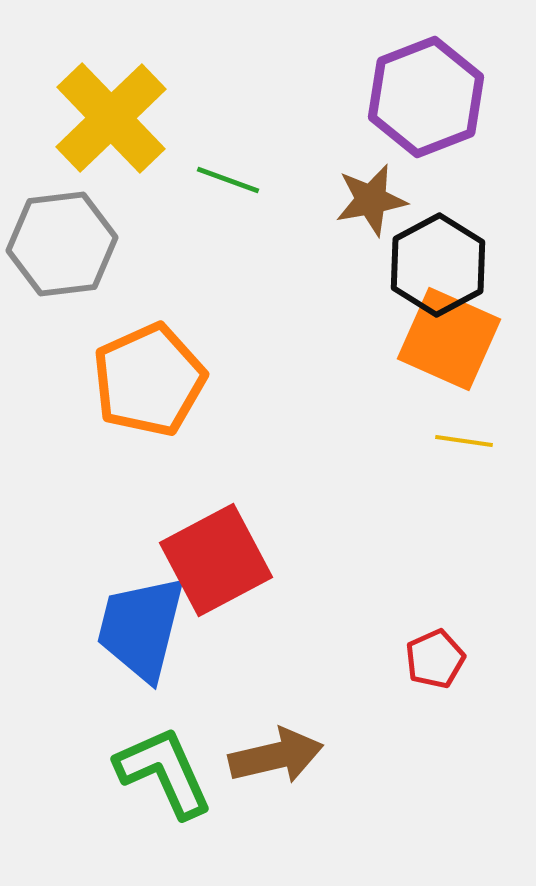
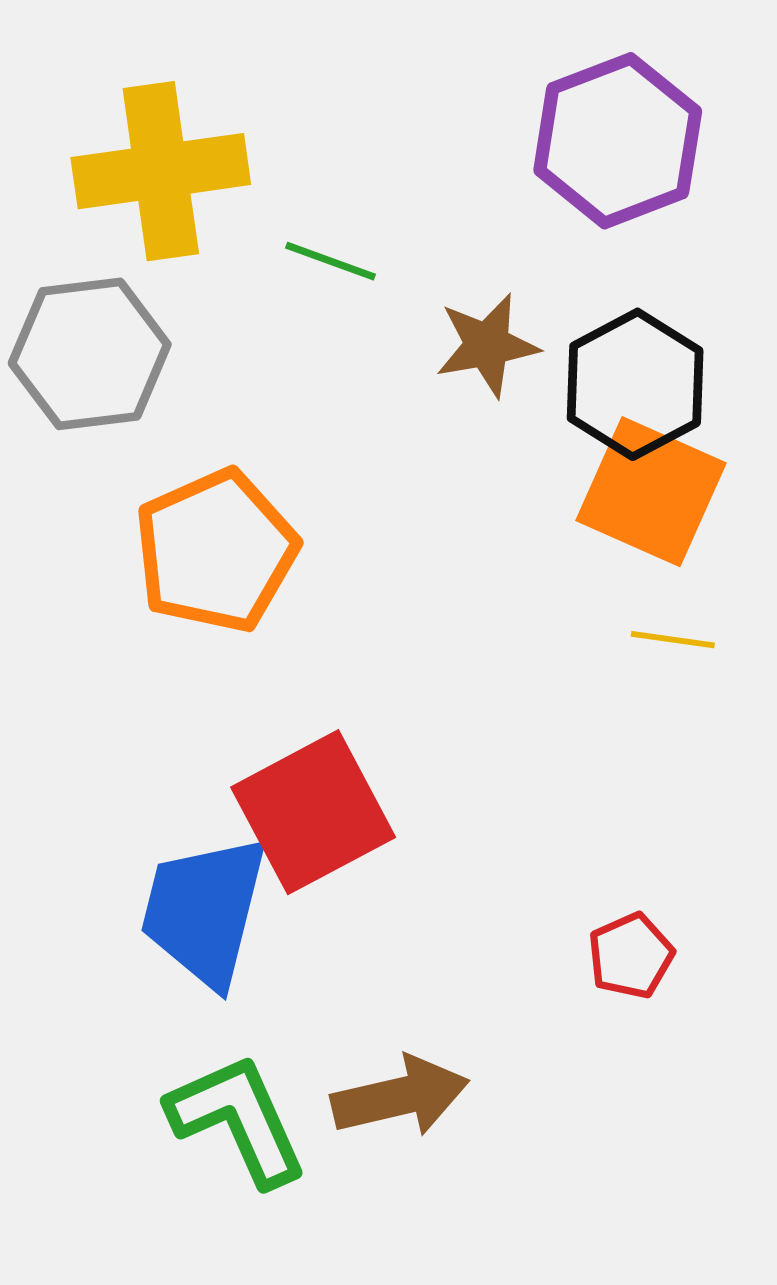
yellow cross: (111, 118) -> (161, 171), turned 36
brown star: (371, 200) -> (487, 345), moved

